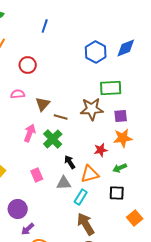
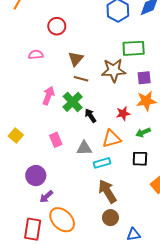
red circle: (28, 65) -> (57, 26), moved
brown triangle: (43, 104) -> (76, 59), moved
black arrow: (70, 162) -> (90, 116), moved
cyan rectangle: (81, 197) -> (102, 163), turned 42

